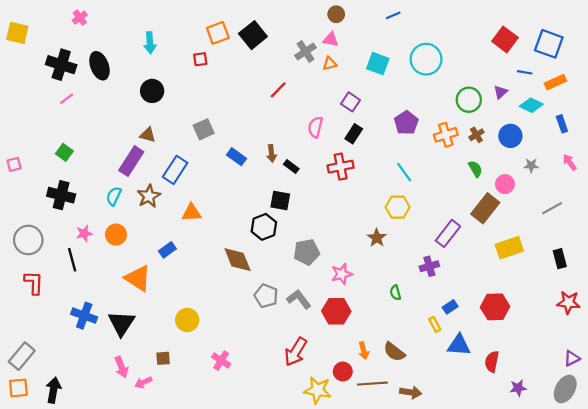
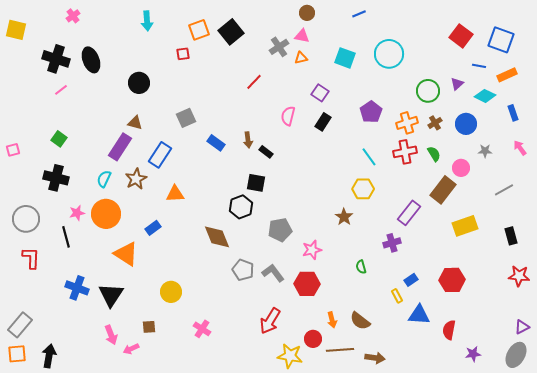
cyan arrow: (150, 43) -> (147, 21), moved
red cross: (341, 167) -> (405, 152), moved
orange circle: (116, 235) -> (106, 214), size x1.5

